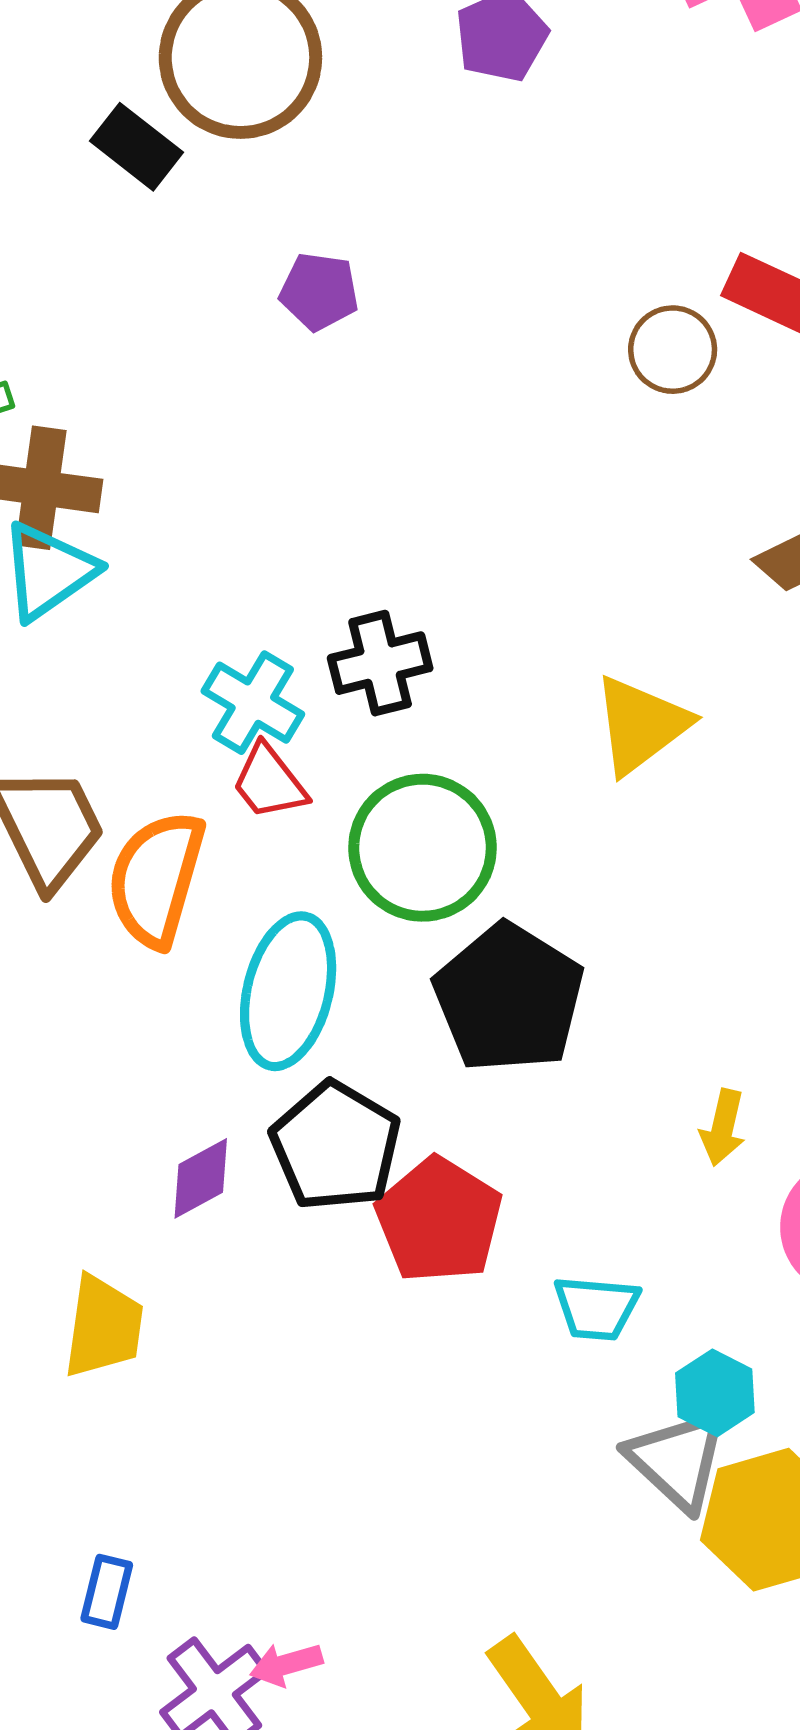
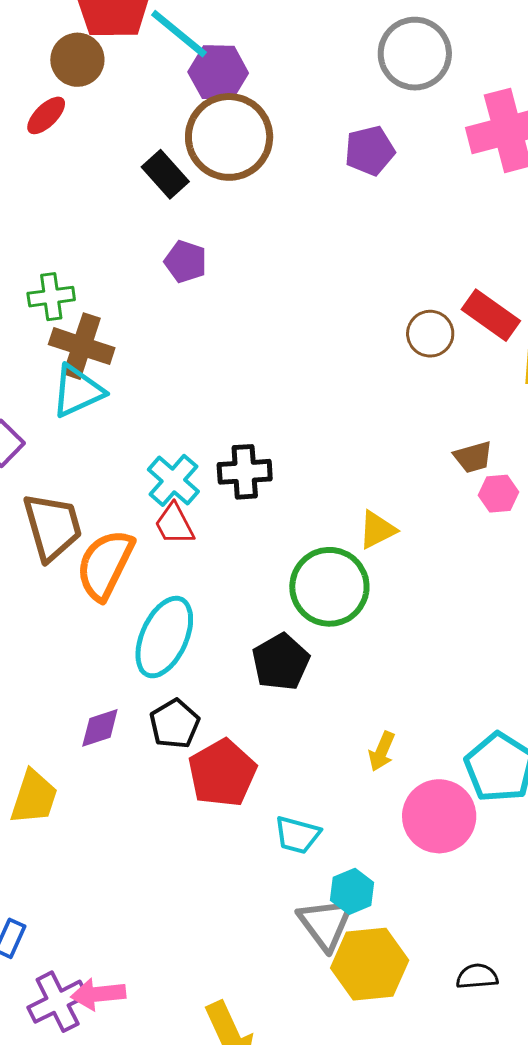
purple pentagon: (319, 291) -> (186, 262), moved
yellow triangle: (641, 725) -> (377, 530), size x0.7
green circle: (423, 848) -> (329, 587), moved
black pentagon: (509, 998) -> (281, 662), size x0.7
black pentagon: (336, 1146) -> (175, 724), size x0.7
pink arrow: (286, 1664) -> (98, 994), size x1.4

